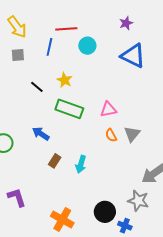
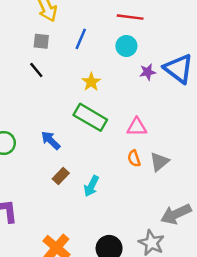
purple star: (126, 23) -> (148, 72), moved
red line: (66, 29) -> (130, 17), moved
black line: (37, 87) -> (36, 70), moved

